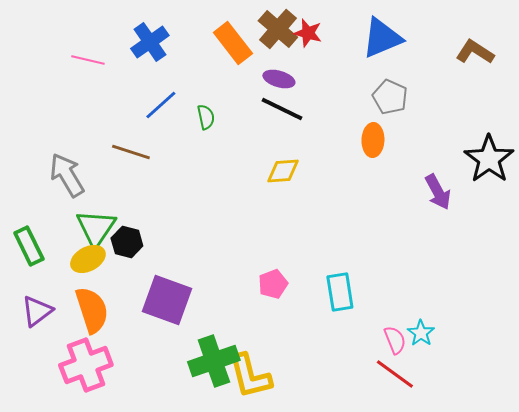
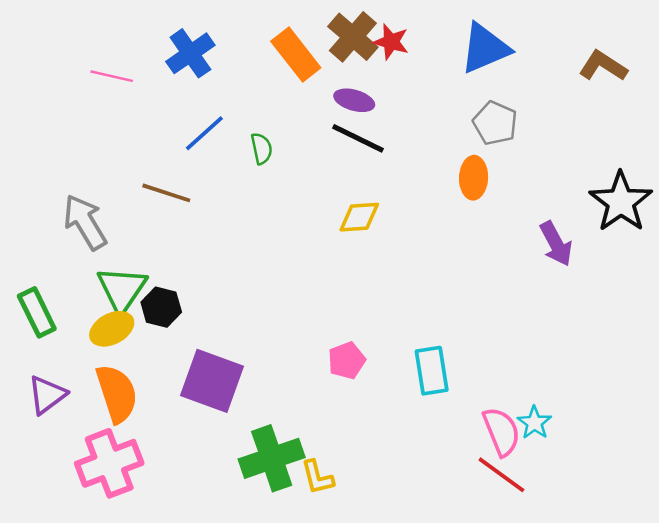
pink semicircle: (395, 340) -> (501, 432), size x1.4
yellow L-shape: (250, 376) -> (317, 477), size x0.6

